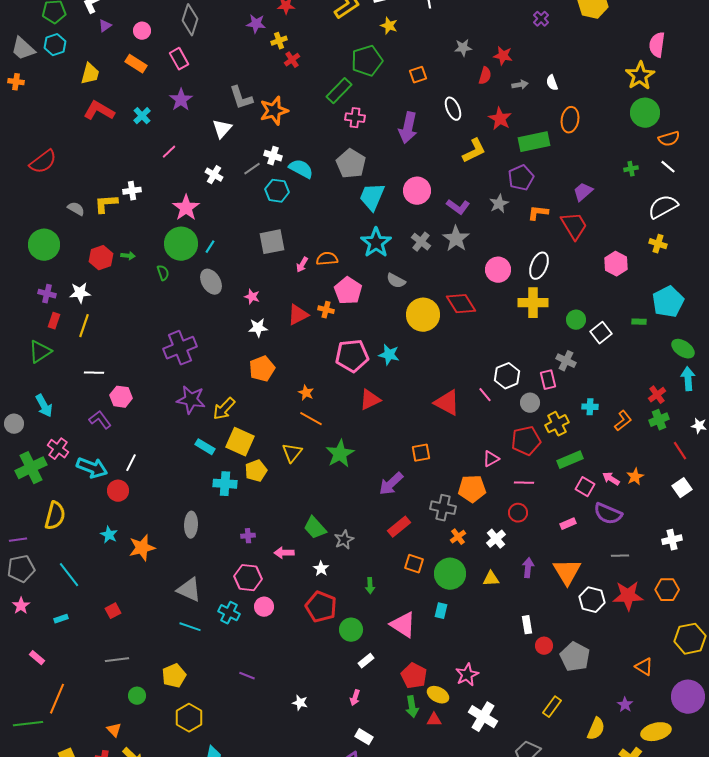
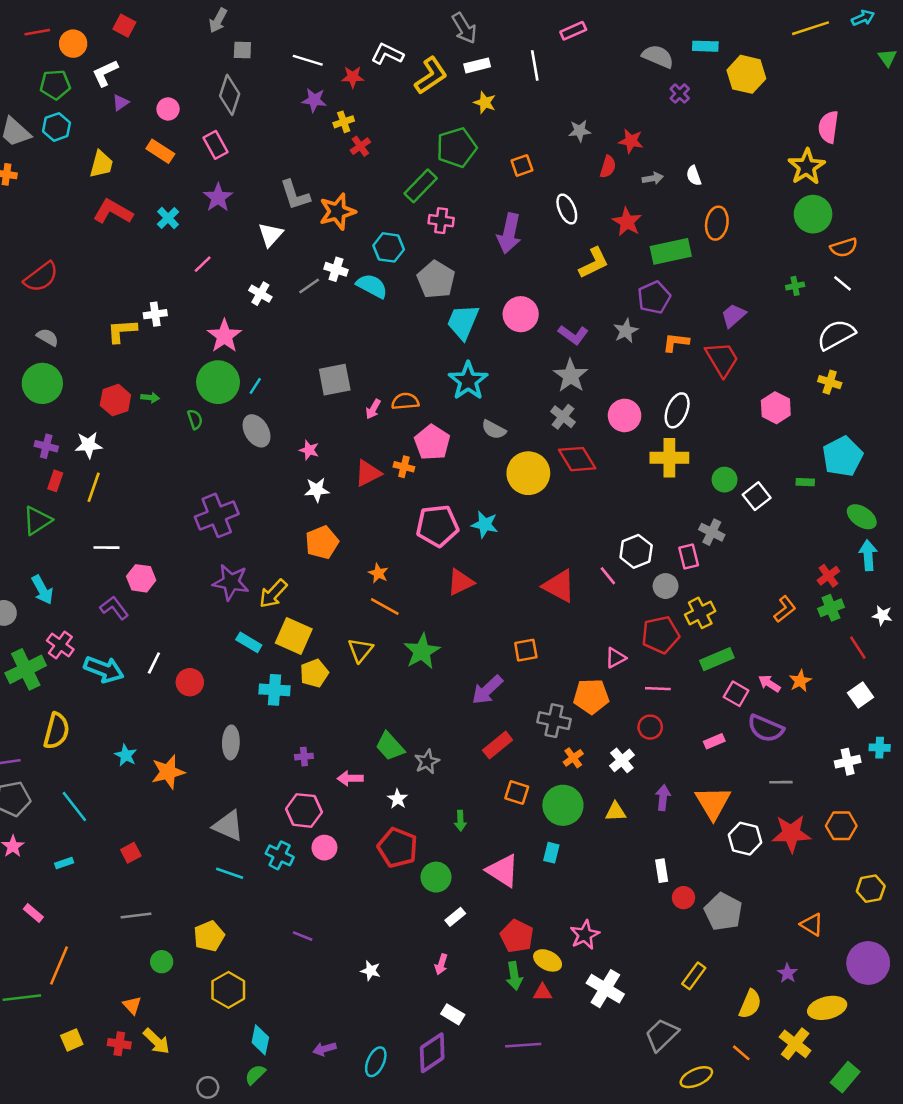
cyan hexagon: (277, 191) -> (389, 247), moved
gray semicircle: (76, 209) -> (47, 337), moved
gray cross: (421, 242) -> (563, 417), moved
cyan cross: (590, 407) -> (880, 748), moved
red circle: (118, 491) -> (190, 682), moved
yellow hexagon: (690, 639) -> (871, 889), size x0.7

